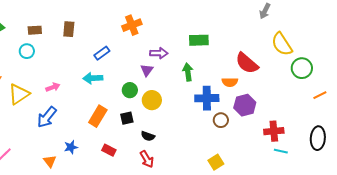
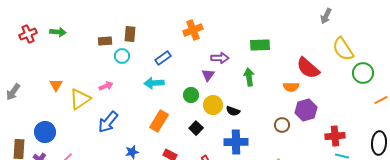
brown rectangle: (35, 30) -> (105, 41), moved
cyan circle: (27, 51) -> (122, 56), moved
pink arrow: (53, 87) -> (106, 86), moved
blue cross: (207, 98) -> (236, 142), moved
black square: (127, 118) -> (196, 128), moved, turned -32
black semicircle: (148, 136) -> (233, 111), moved

